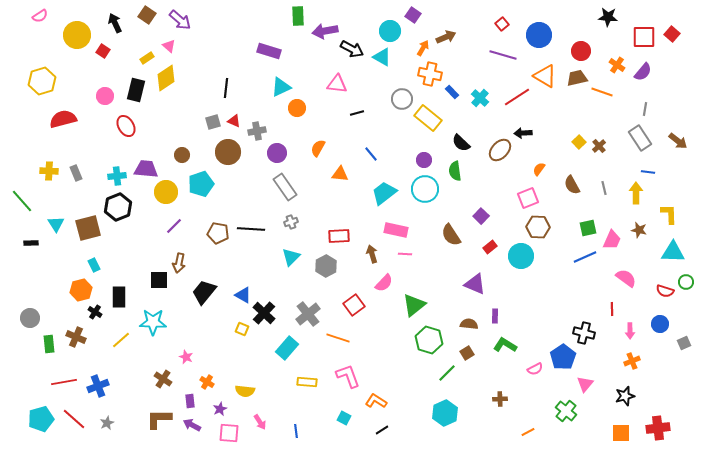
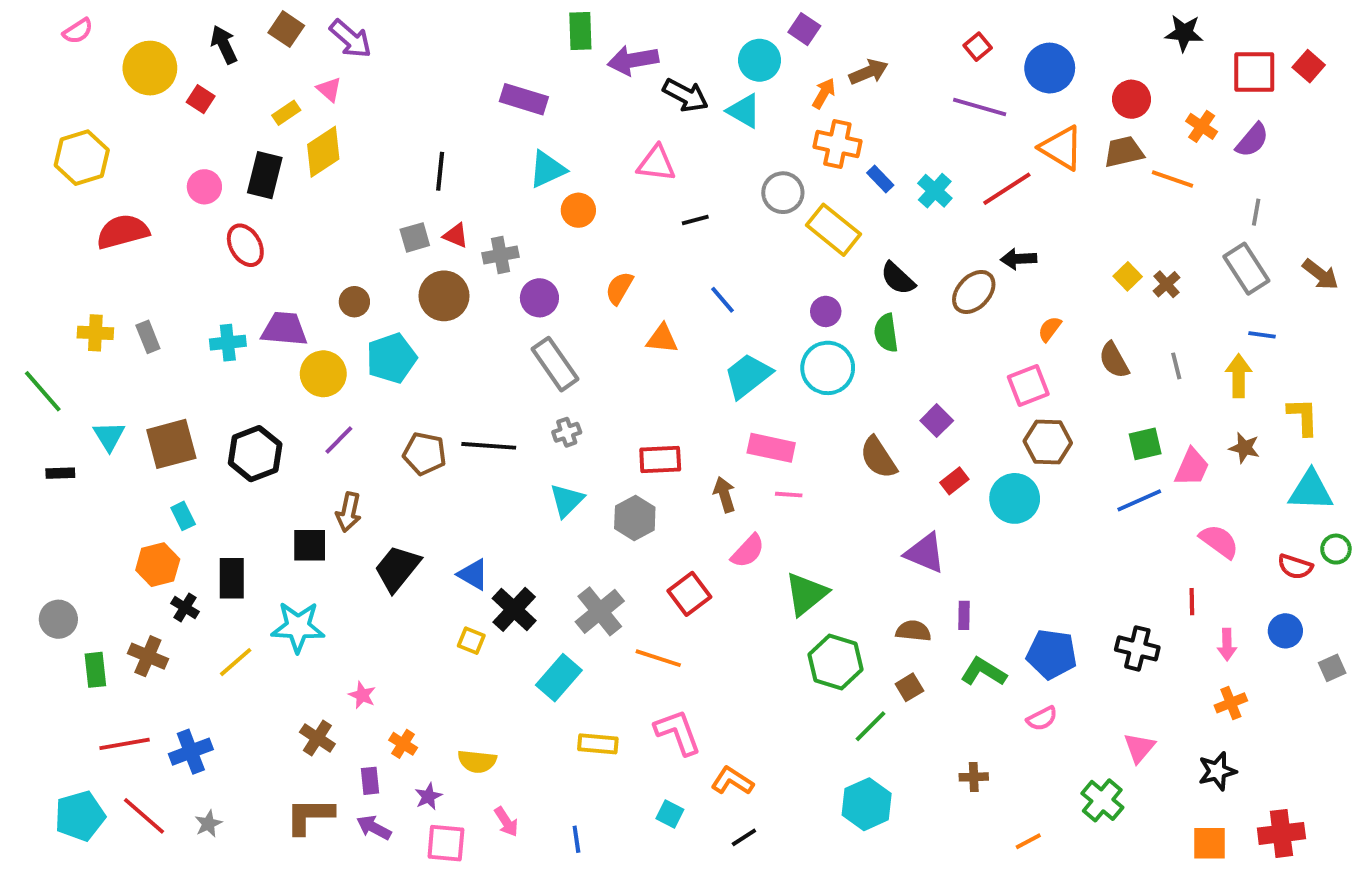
black hexagon: (118, 207) -> (255, 454), moved
blue pentagon: (563, 357) -> (1052, 654), moved, turned -30

